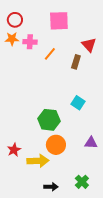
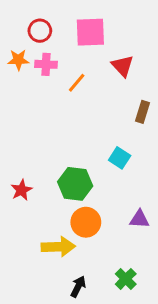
red circle: (15, 20) -> (40, 31), moved
red triangle: (89, 45) -> (123, 66), moved
brown rectangle: (76, 62) -> (143, 112), moved
red star: (14, 150) -> (21, 190), moved
black arrow: (51, 187) -> (78, 287), turned -64

